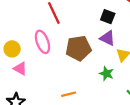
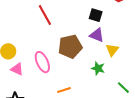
pink ellipse: (42, 42) -> (42, 62), moved

